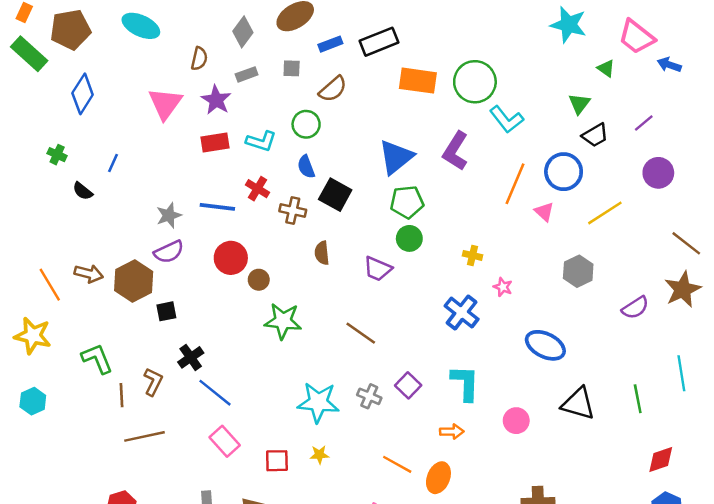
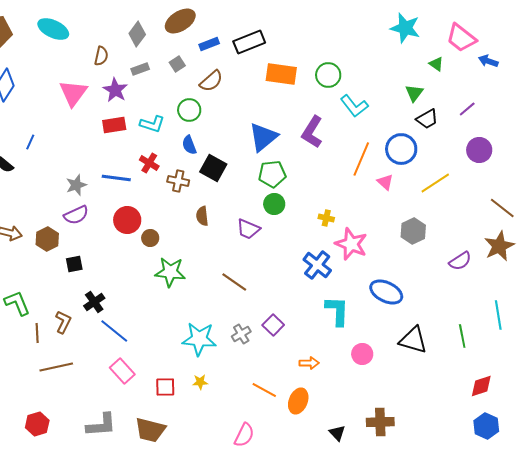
gray square: (292, 68) -> (177, 64), turned -35
green circle: (475, 82) -> (328, 75), size x0.7
brown hexagon: (134, 281) -> (47, 239), size x0.7
pink star: (503, 287) -> (351, 244), size x2.0
cyan L-shape: (465, 383) -> (337, 311), moved
gray cross: (369, 396) -> (241, 334), turned 36

